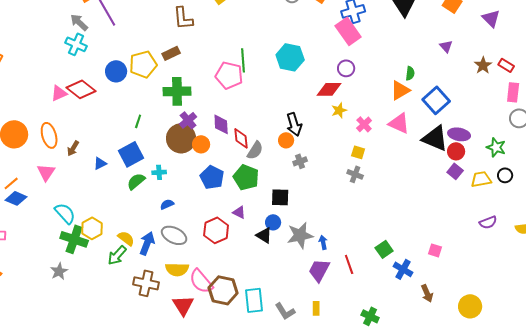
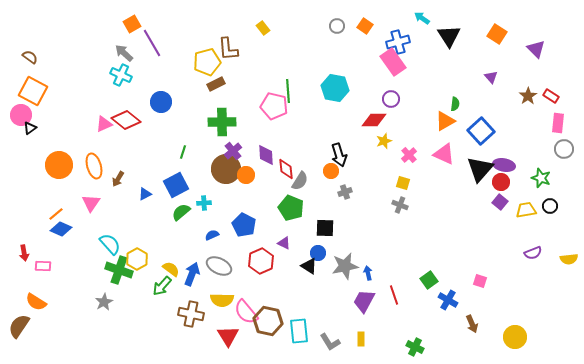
yellow pentagon: (143, 64) -> (207, 62), moved
black triangle: (435, 138) -> (480, 169), turned 48
blue pentagon: (212, 177) -> (244, 225), moved

